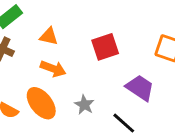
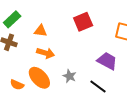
red square: (105, 47) -> (83, 22), moved

